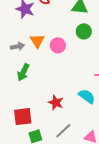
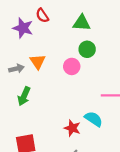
pink circle: (58, 45) -> (72, 66), moved
red star: (56, 103) -> (72, 128), moved

